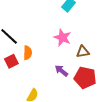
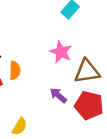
brown triangle: (83, 52) -> (87, 71), size x1.5

